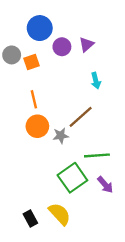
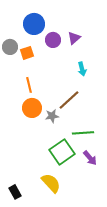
black rectangle: (30, 219) -> (15, 192), moved

